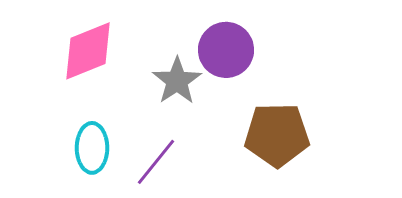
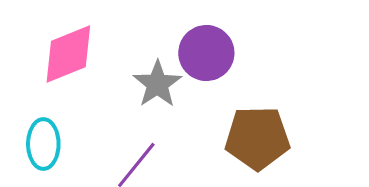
cyan ellipse: (92, 148) -> (43, 144), moved

